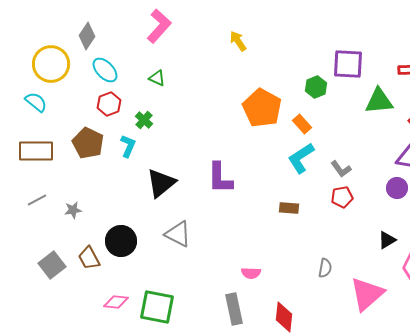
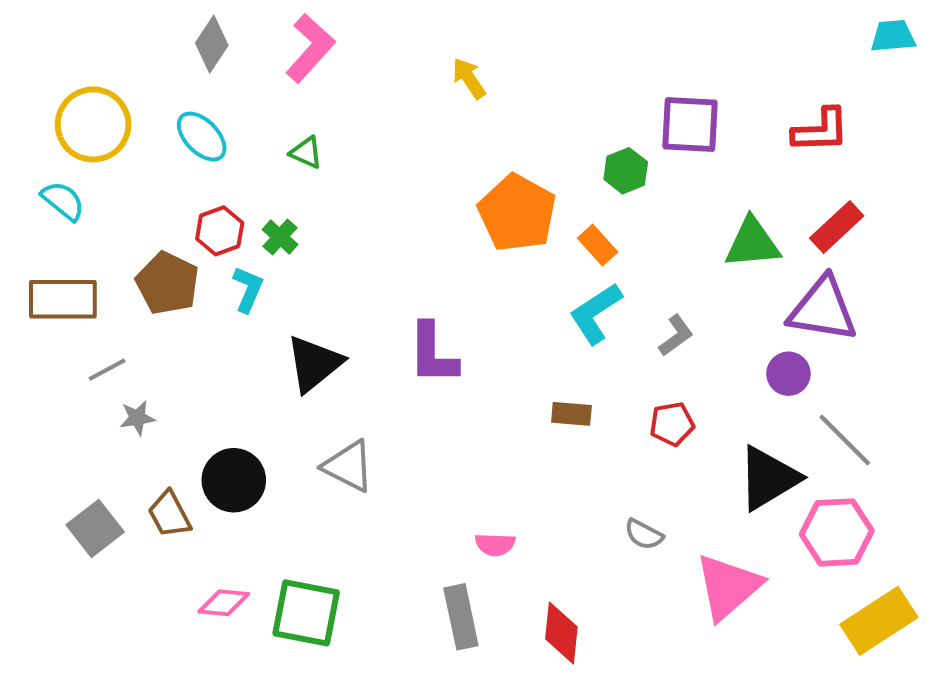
gray diamond: (87, 36) -> (212, 44), moved
green triangle: (379, 101) -> (752, 243), moved
red hexagon: (109, 104) -> (220, 231), moved
gray L-shape: (341, 169) -> (676, 335), turned -90
red pentagon: (342, 197) -> (672, 424), moved
gray line: (37, 200) -> (107, 370), moved
black triangle: (387, 240) -> (768, 478), size x1.8
gray semicircle: (325, 268) -> (644, 534), turned 108

